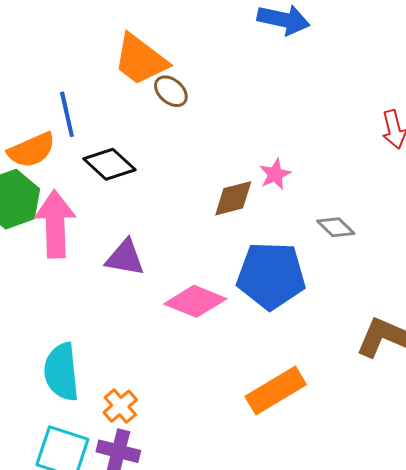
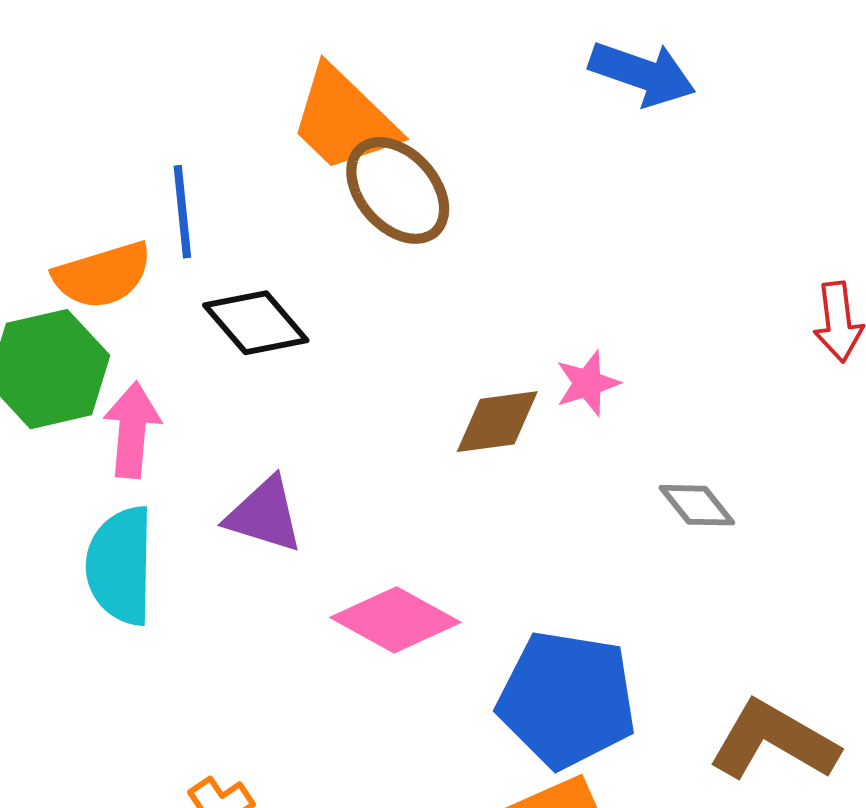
brown ellipse: (171, 91) -> (398, 190), size x1.6
pink arrow: (55, 224) -> (132, 430), size x0.7
blue pentagon: (271, 276) -> (567, 699), moved
cyan semicircle: (62, 372) -> (120, 566), moved

